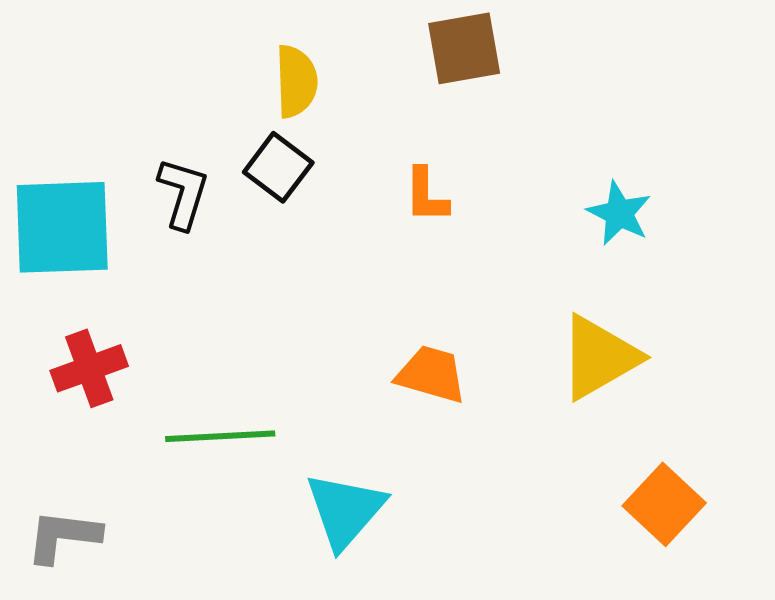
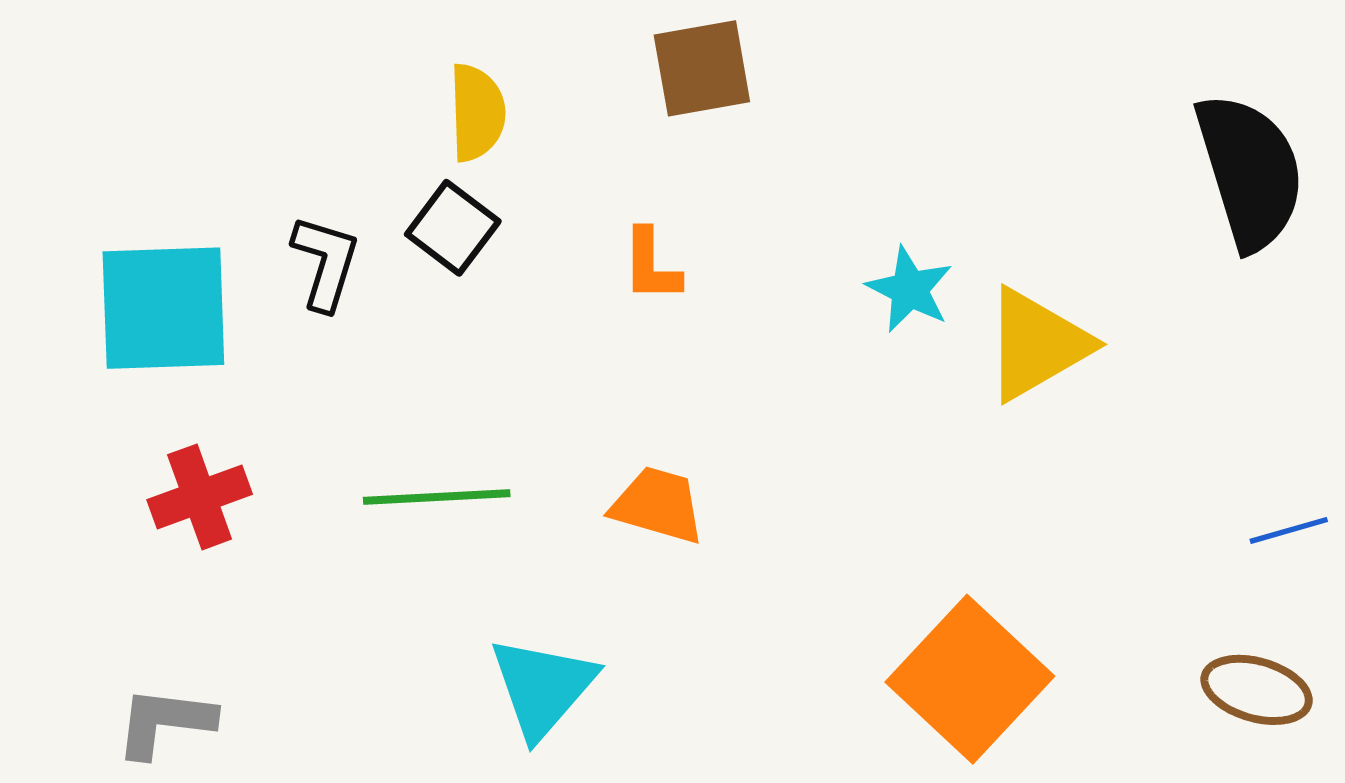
yellow triangle: (599, 357) -> (1037, 344), moved
green line: (220, 436) -> (437, 497), moved
orange square: (664, 504) -> (970, 679), size x1.5

